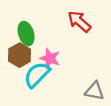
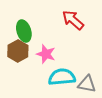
cyan semicircle: (37, 75) -> (62, 77), moved, turned 40

